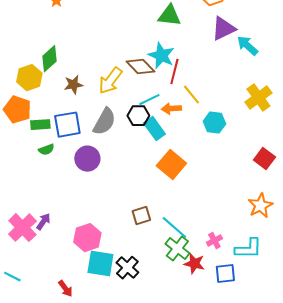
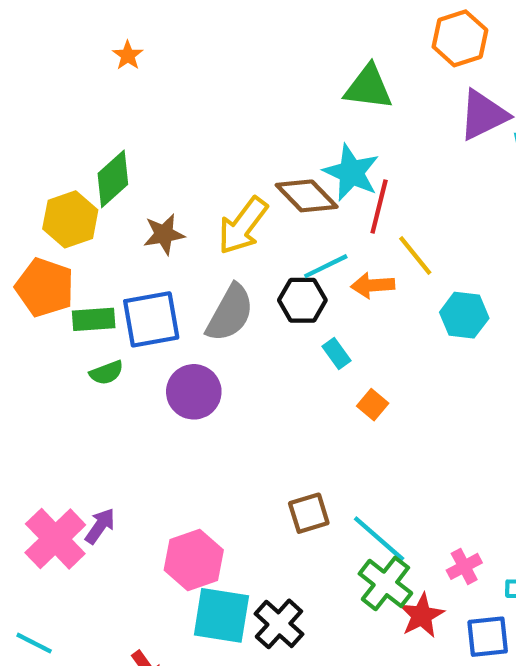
cyan rectangle: (154, 129) -> (336, 353), moved, size x0.6
orange square: (171, 165) -> (373, 405), size x0.5
red star: (194, 264) -> (422, 615), turned 30

